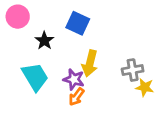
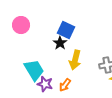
black star: (44, 41) -> (60, 43), moved
purple star: (74, 79) -> (45, 84), moved

